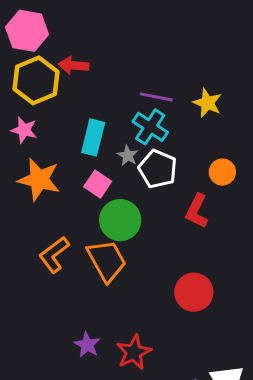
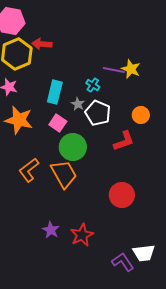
purple line: (156, 97) -> (114, 70), moved
cyan cross: (150, 127) -> (93, 85), size x0.6
red L-shape: (197, 211) -> (124, 141), turned -135

